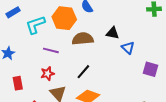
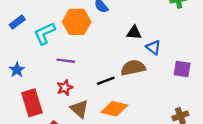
brown semicircle: (83, 39) -> (133, 68), moved
black line: (83, 72) -> (106, 81), turned 35
red rectangle: (18, 83) -> (32, 103), size x1.6

